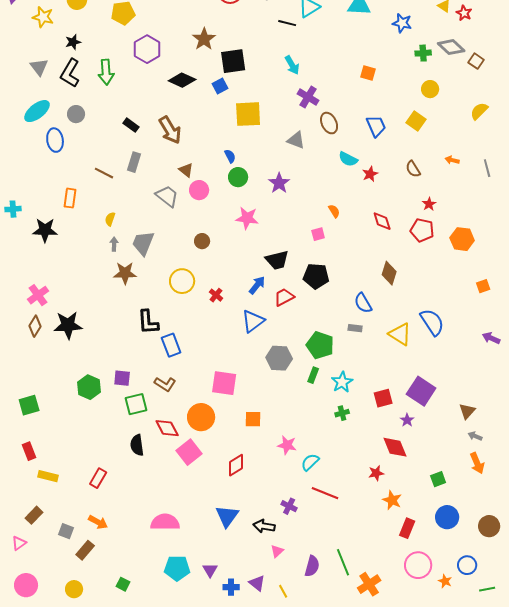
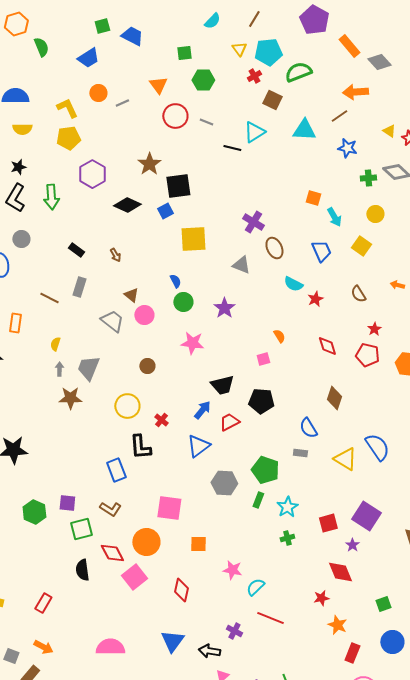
cyan arrow: (292, 65) -> (334, 217), moved
brown arrow: (170, 130) -> (115, 255), size x0.5
black L-shape: (148, 322) -> (140, 447), moved
red diamond: (236, 465) -> (181, 590), turned -45

